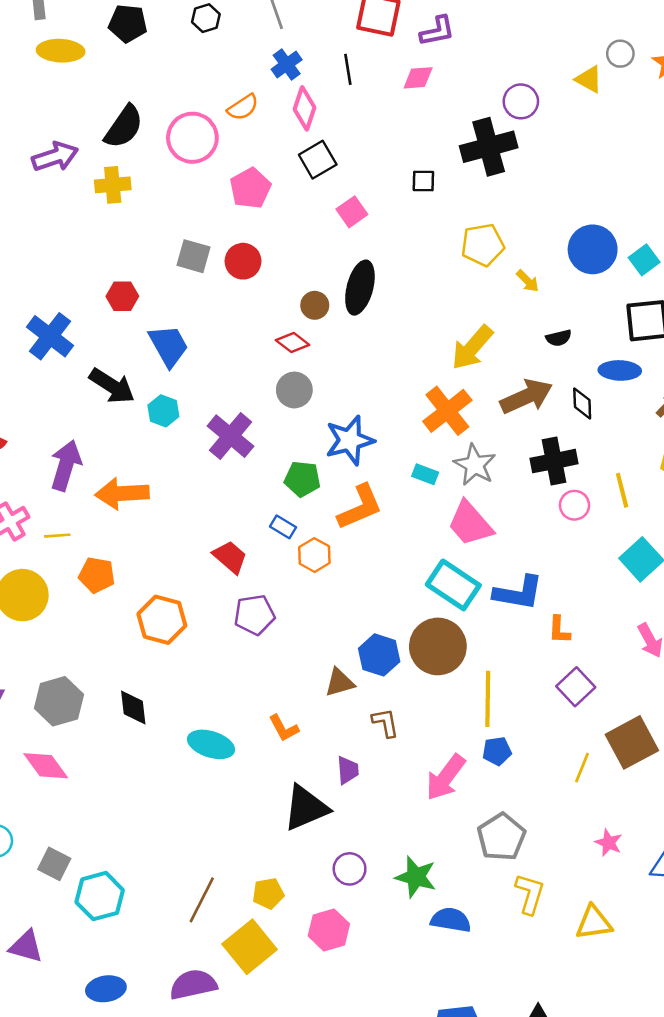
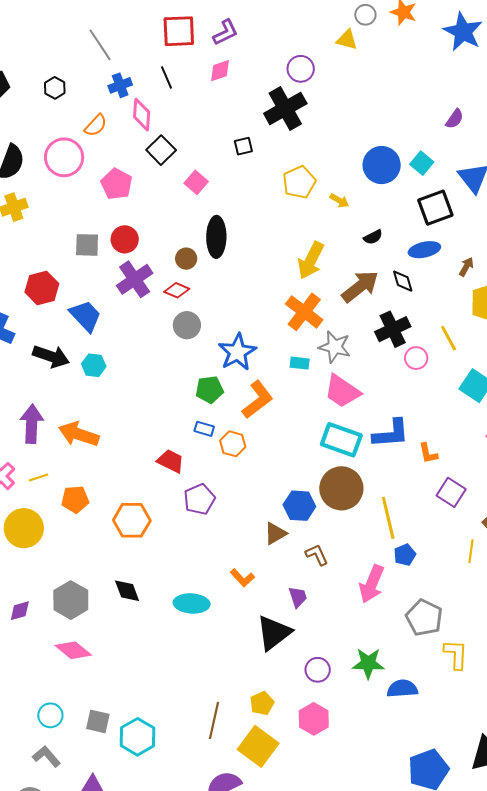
black hexagon: (206, 18) -> (55, 88), moved
blue cross: (287, 64) -> (120, 85), turned 30
red hexagon: (122, 296) -> (42, 288), size x1.4
purple cross: (230, 436) -> (135, 279), moved, turned 30
orange arrow: (122, 493) -> (79, 434), turned 36

